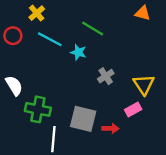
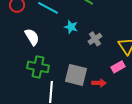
cyan star: (78, 52) -> (71, 27), moved
white semicircle: (14, 86) -> (32, 37), moved

